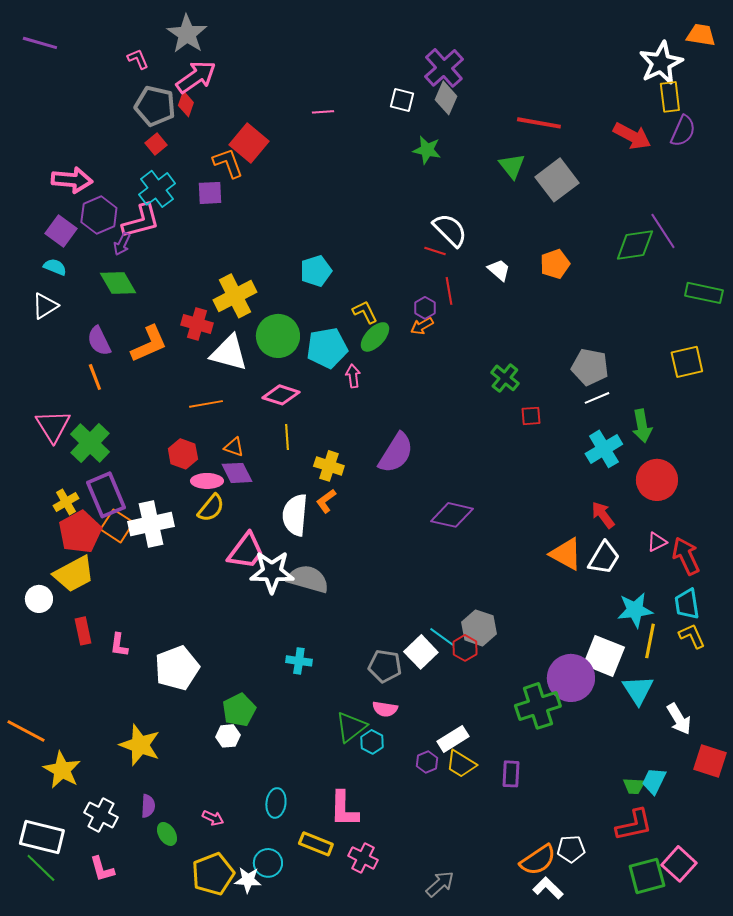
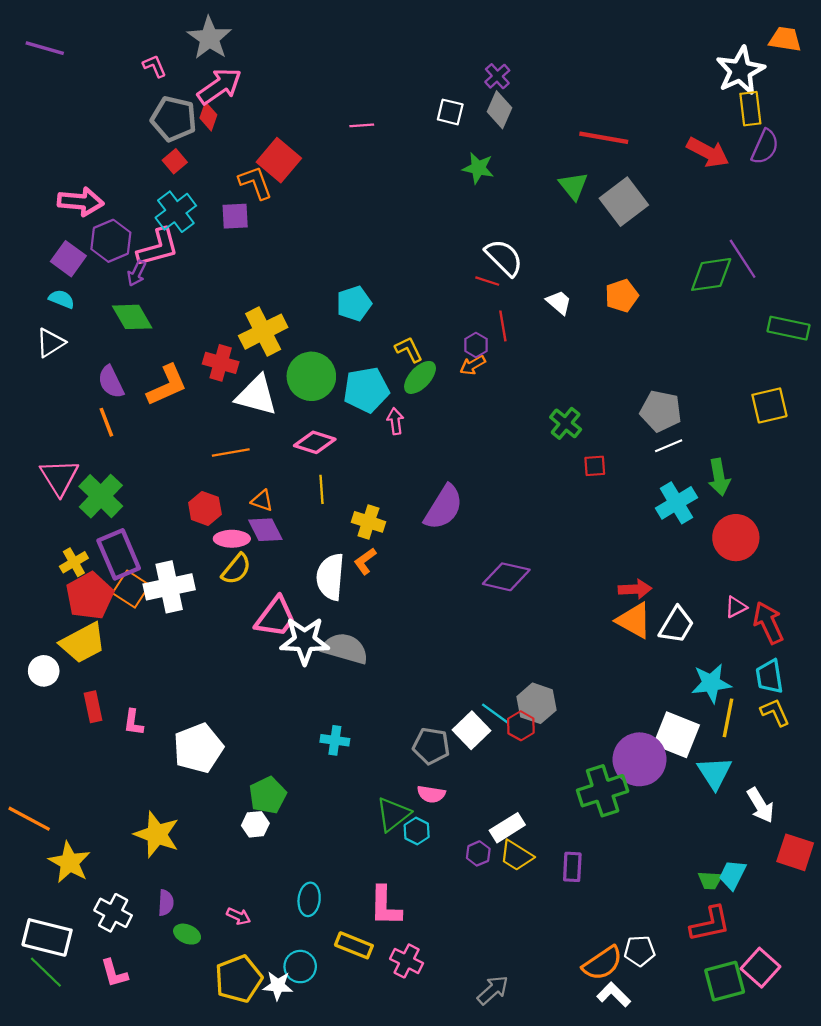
purple cross: (444, 68) -> (497, 76), size x0.6
red arrow: (603, 515) -> (635, 589), moved, turned 124
green ellipse: (167, 834) -> (187, 934), turned -35

